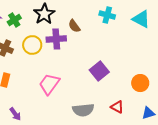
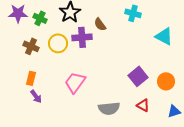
cyan triangle: (141, 19) -> (164, 36), moved
green cross: (14, 20) -> (40, 18), turned -32
purple square: (99, 71) -> (138, 76), moved
purple arrow: (15, 114) -> (36, 96), moved

